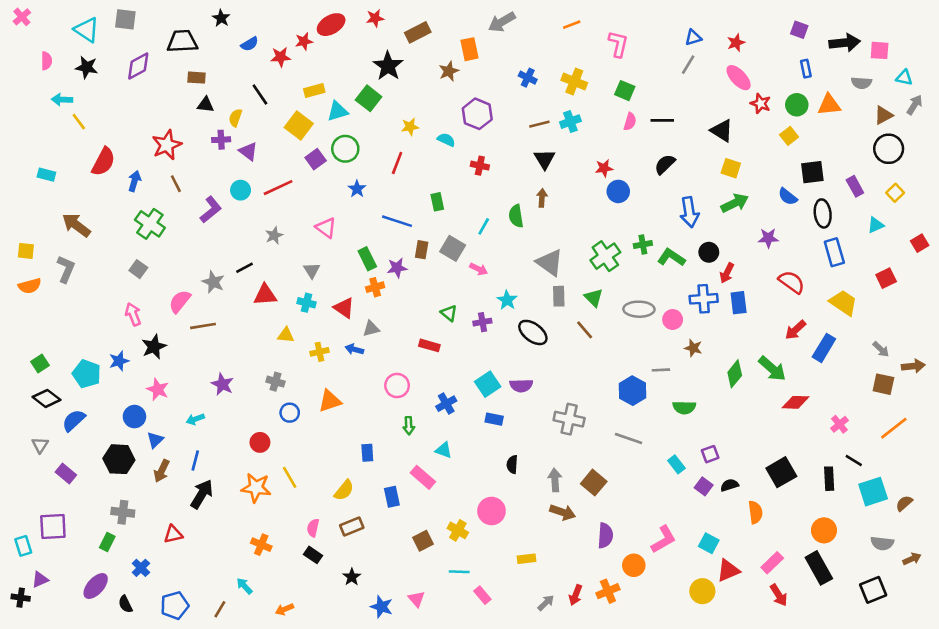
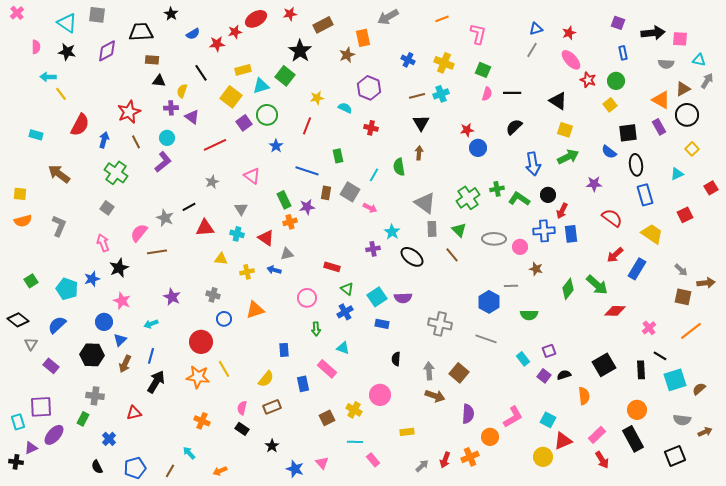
orange triangle: (829, 105) -> (661, 100), moved, turned 36
purple rectangle: (855, 186) -> (659, 127), moved
cyan circle: (241, 190) -> (167, 138), moved
gray L-shape: (66, 269) -> (59, 226), moved
green triangle: (449, 313) -> (347, 289), moved
black diamond: (46, 398) -> (18, 320), moved
red circle: (260, 442) -> (201, 342), size x1.5
purple ellipse: (96, 586) -> (54, 435), moved

